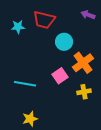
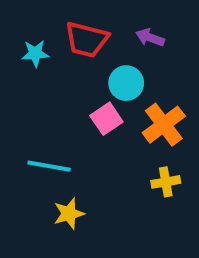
purple arrow: (88, 15) -> (150, 38), moved
pink square: (60, 76) -> (106, 119), moved
yellow star: (30, 119) -> (69, 214), moved

